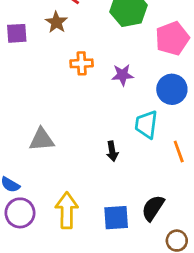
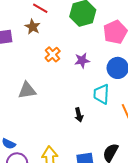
orange cross: (82, 63) -> (53, 54), turned -35
gray triangle: (42, 140) -> (27, 90), moved

